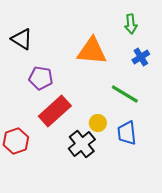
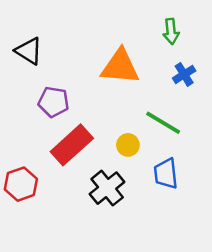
yellow circle: (98, 123) -> (128, 145), moved

